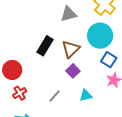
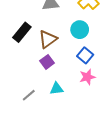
cyan circle: (100, 36) -> (80, 30), size x0.7
gray line: (54, 96) -> (29, 95), moved

